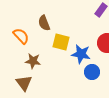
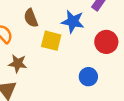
blue star: (81, 54) -> (73, 22), moved

